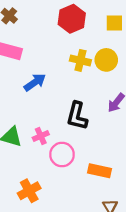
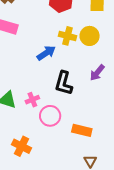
blue arrow: (35, 82) -> (46, 53), moved
orange cross: (29, 191) -> (21, 146), turned -36

